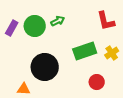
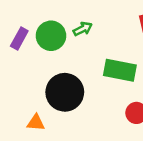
green rectangle: (85, 51) -> (120, 70), turned 30

